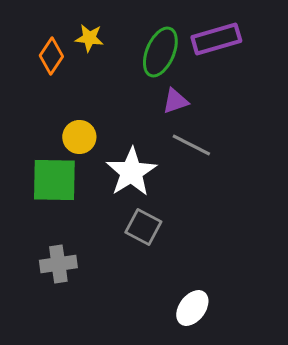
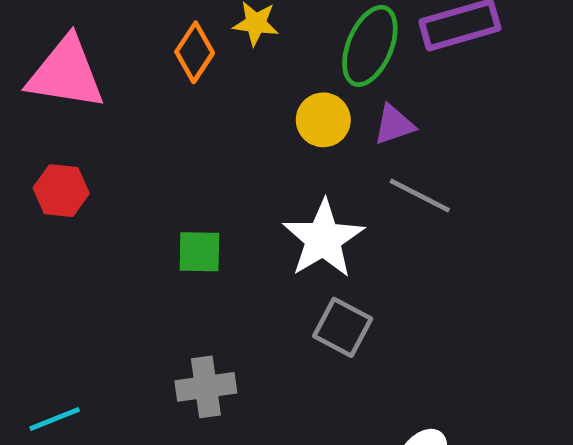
yellow circle: (79, 137) -> (323, 120), moved
green square: (54, 180) -> (199, 252), size x0.6

